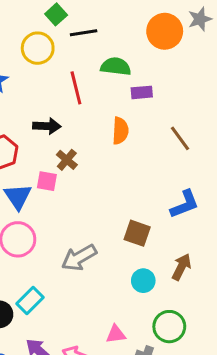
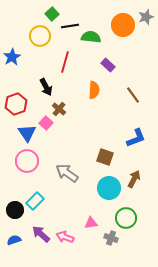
green semicircle: (116, 66) -> (91, 37), moved
red line: (76, 88) -> (65, 62), turned 30
purple rectangle: (142, 92) -> (108, 65), turned 48
black arrow: (47, 126) -> (46, 87), turned 60
pink square: (47, 181) -> (46, 123), turned 32
gray arrow: (79, 258) -> (67, 173), turned 65
cyan circle: (143, 281) -> (109, 188), size x1.5

